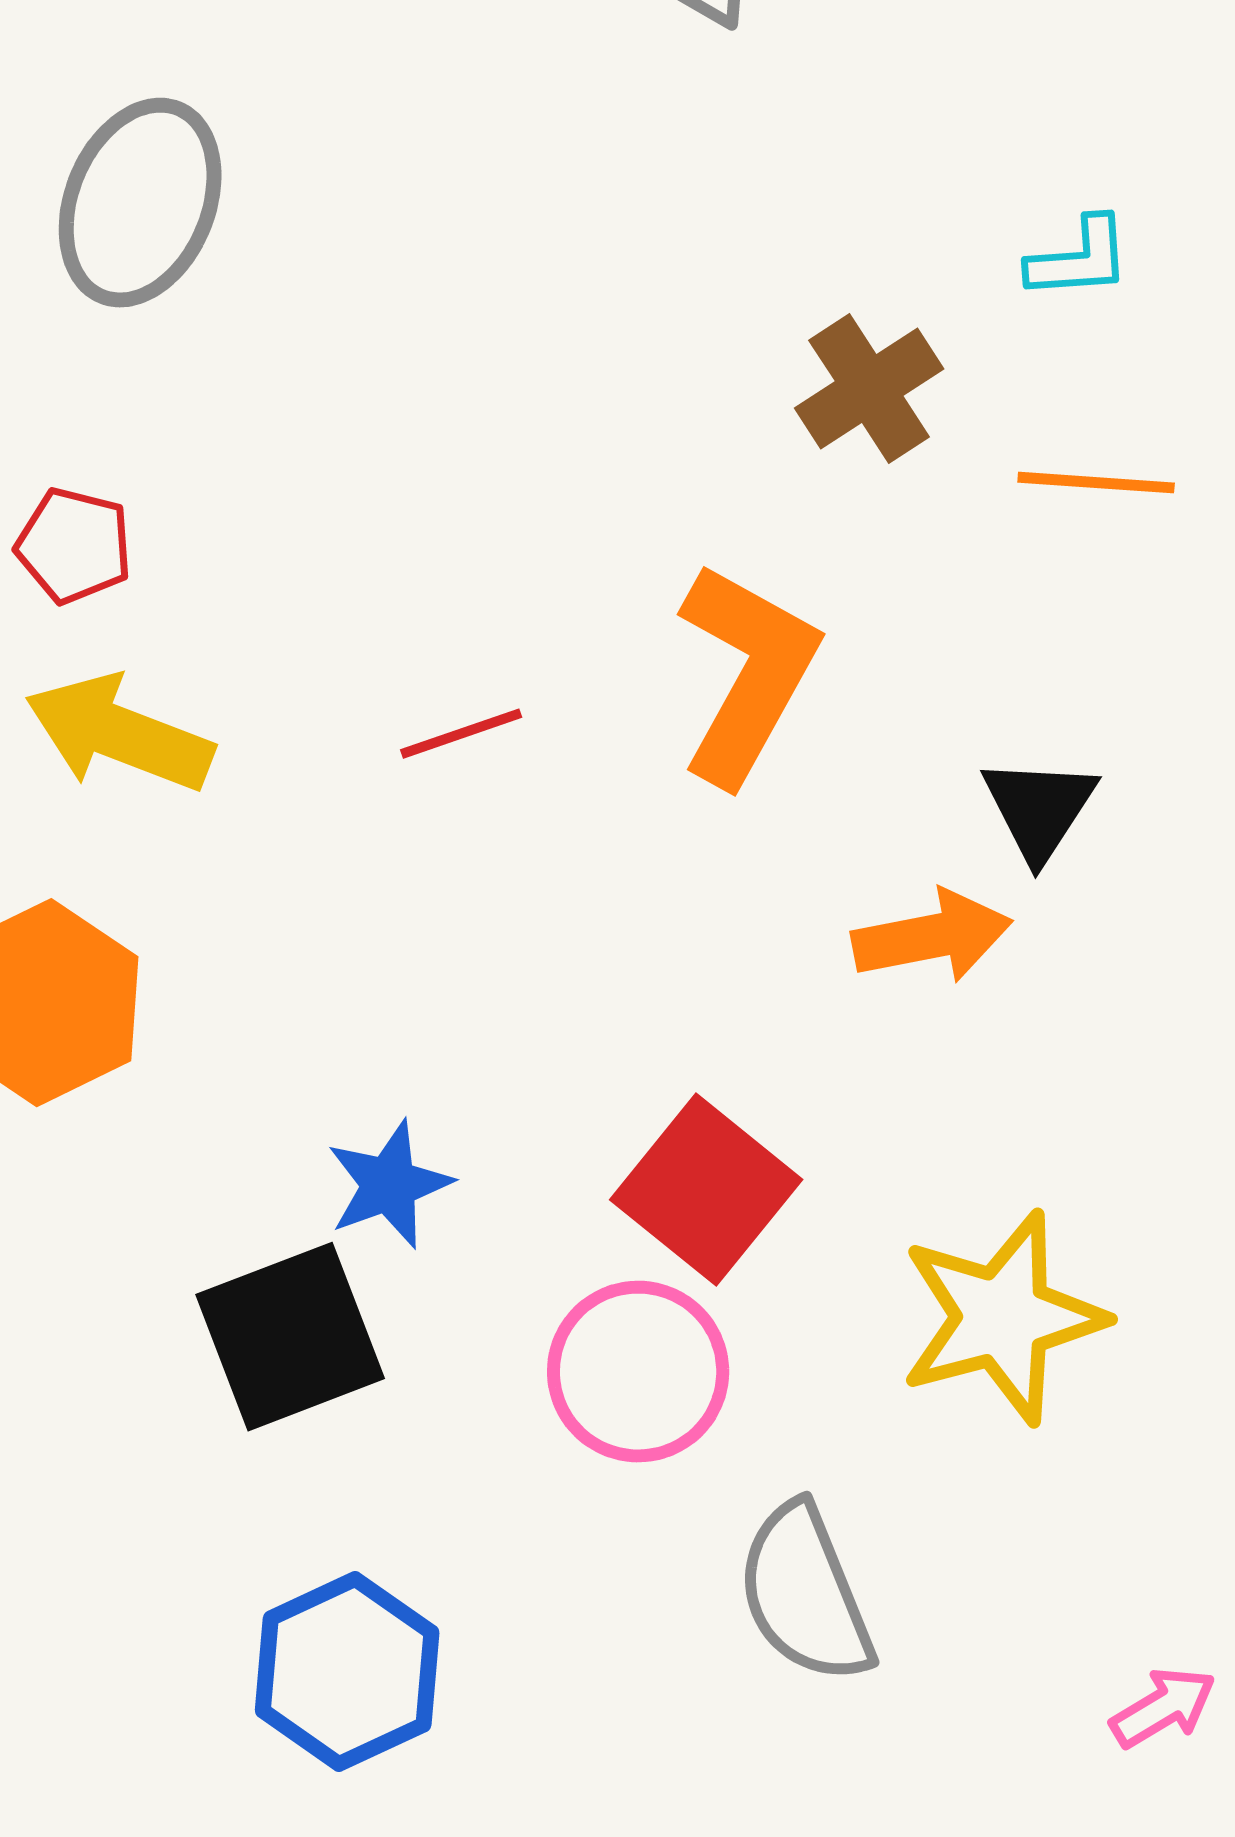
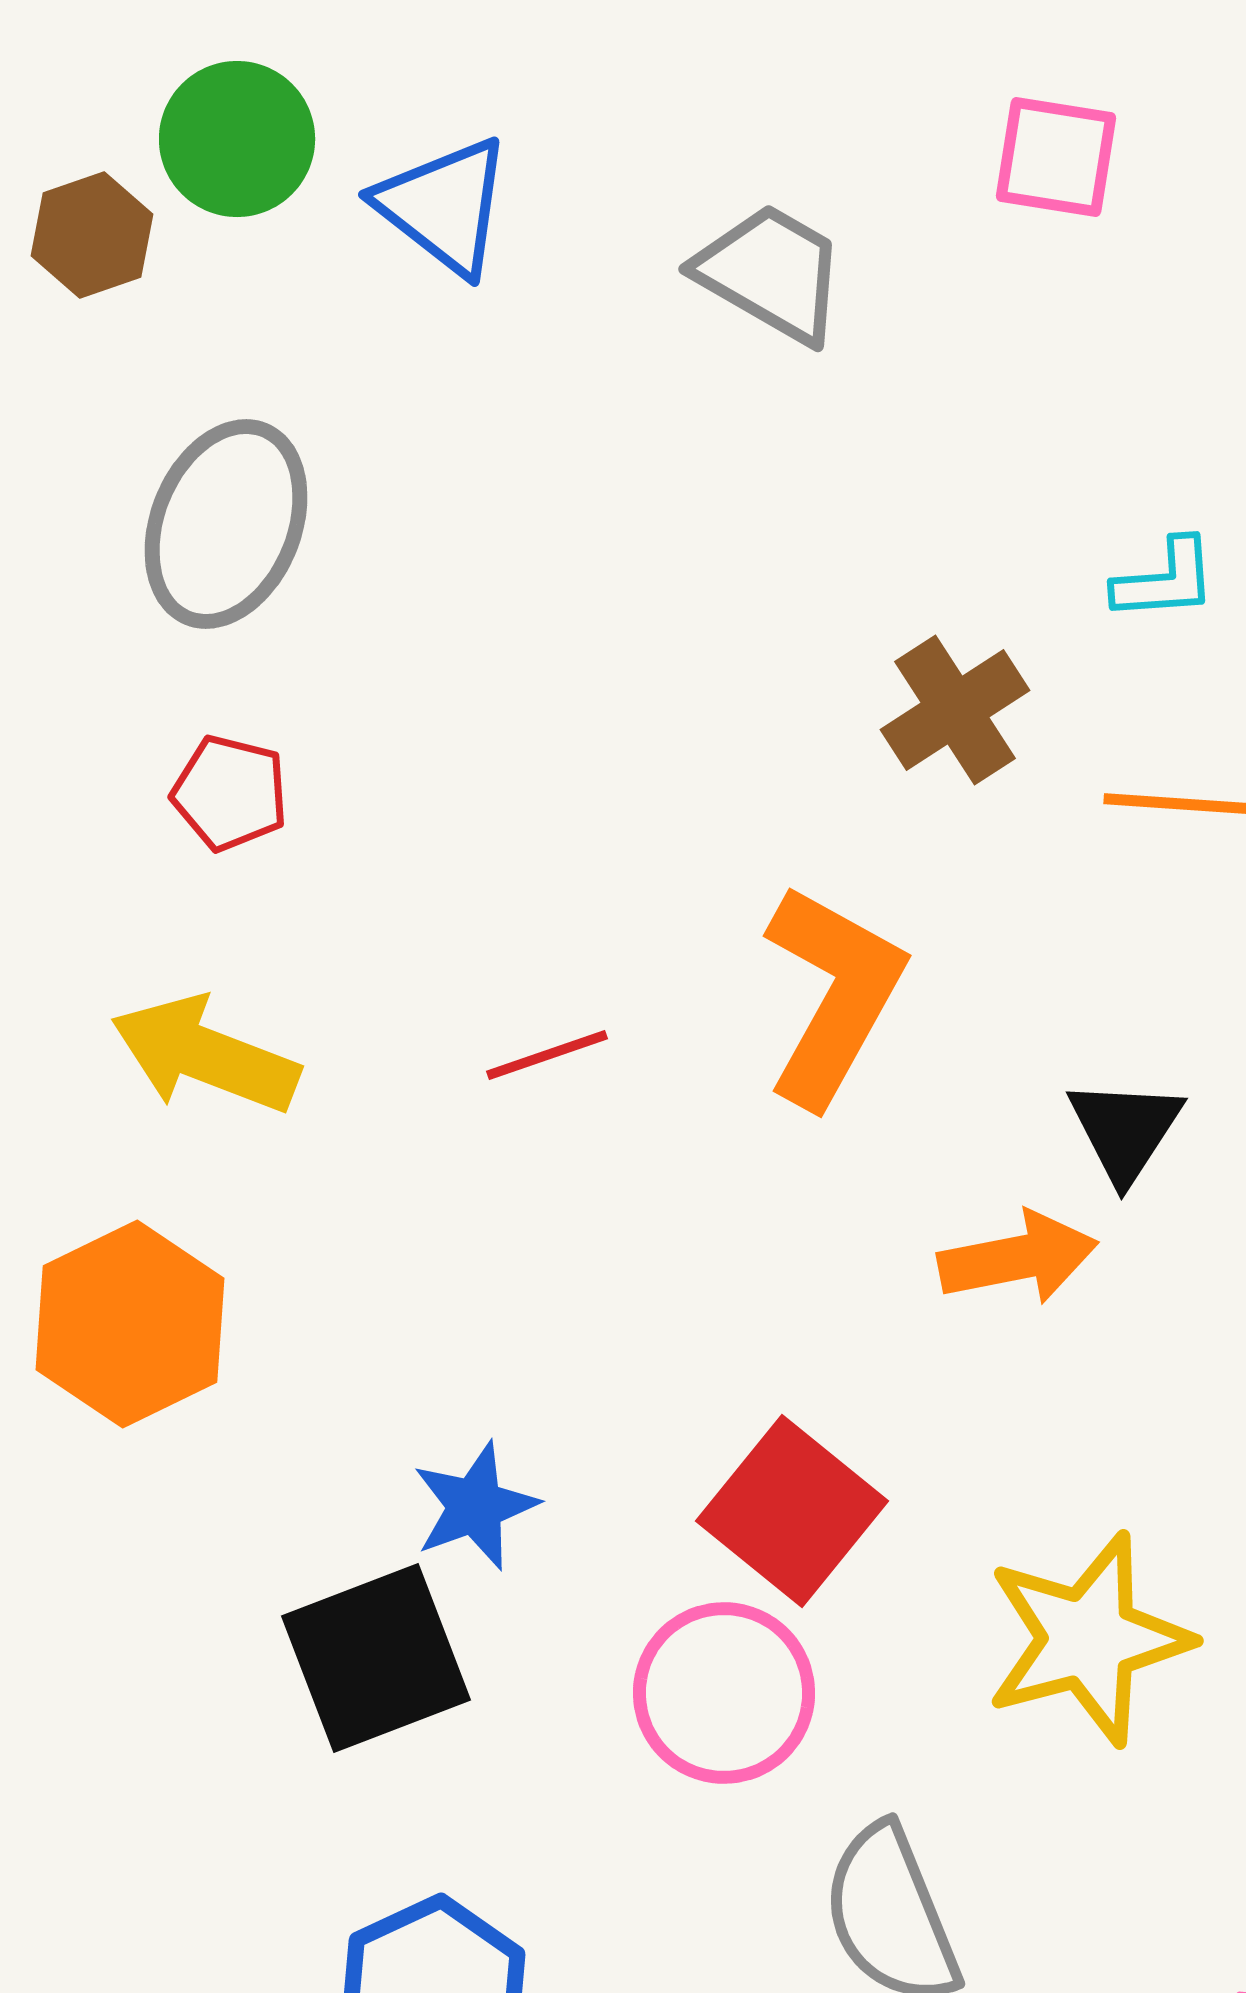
red pentagon: (74, 546) -> (230, 793), moved

